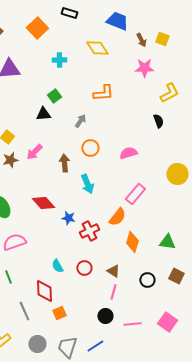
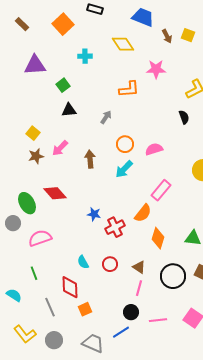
pink star: (144, 68) -> (156, 69), moved
green square: (54, 96) -> (63, 85), moved
orange circle: (90, 148) -> (125, 144), moved
cyan arrow: (87, 184) -> (124, 169), moved, turned 66
red diamond: (43, 203) -> (55, 193), moved
black circle: (147, 280) -> (173, 276), size x1.6
gray circle: (37, 344) -> (54, 340), moved
blue line: (95, 346) -> (121, 332), moved
gray trapezoid: (67, 347) -> (93, 343), turned 95

